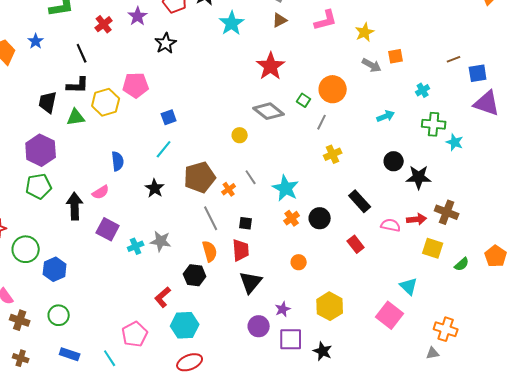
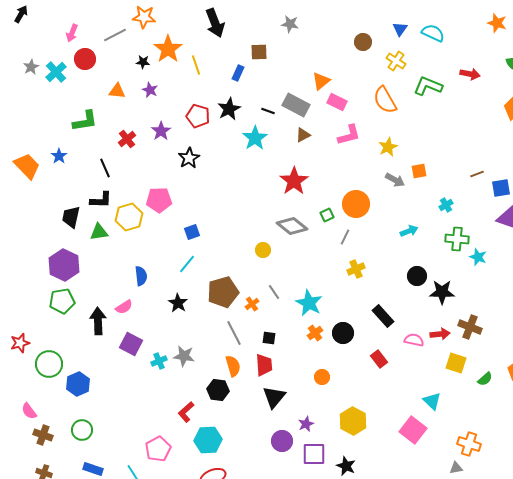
green square: (304, 100) -> (327, 215), turned 32

